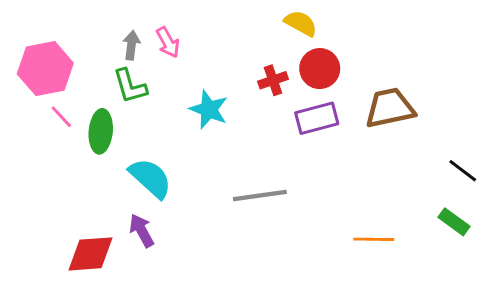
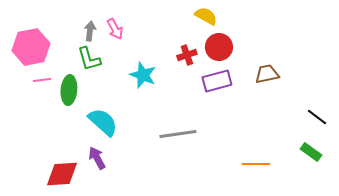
brown trapezoid: (390, 108) -> (267, 74), size x0.7
pink line: (61, 117) -> (42, 80), turned -54

